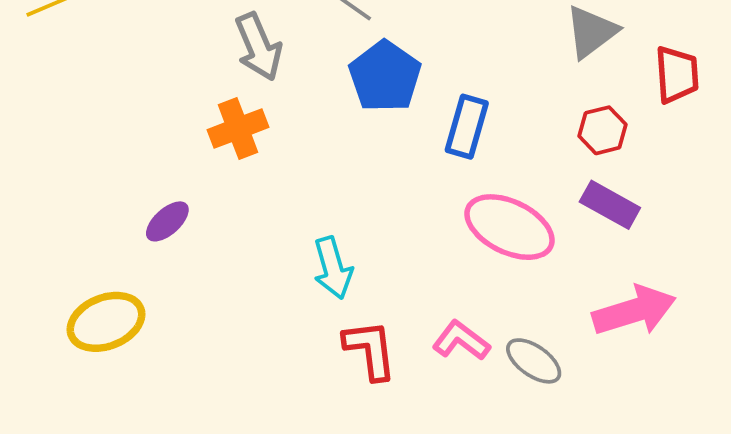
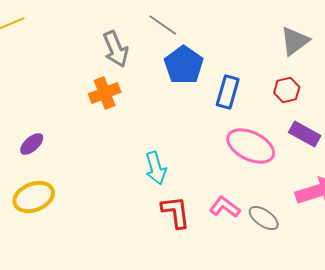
red hexagon: (602, 130) -> (287, 90), moved
purple ellipse: (167, 221) -> (32, 144), moved

